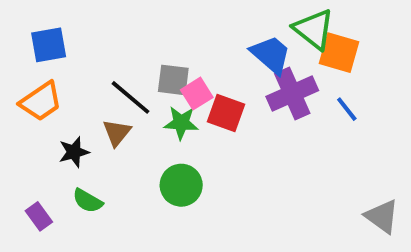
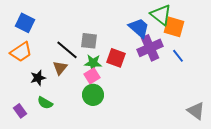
blue square: (49, 45) -> (25, 23), turned 36
pink square: (197, 94) -> (92, 76), moved

